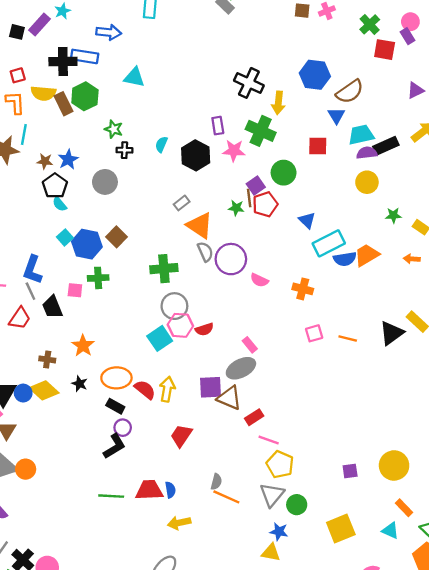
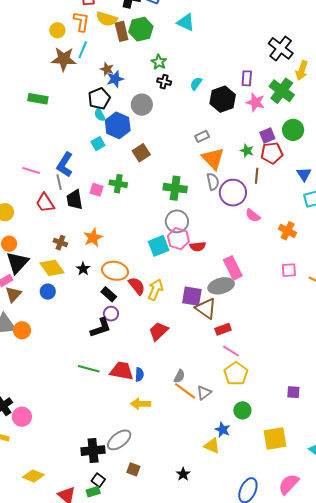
brown star: (45, 161) -> (107, 69), moved
brown line: (249, 198) -> (257, 176), moved
blue hexagon: (87, 244) -> (118, 125), moved
red trapezoid: (20, 318) -> (45, 203), turned 100
pink rectangle: (250, 345) -> (233, 268), size x1.6
blue circle: (23, 393) -> (48, 292), moved
gray triangle: (272, 495) -> (204, 393), moved, size x0.7

